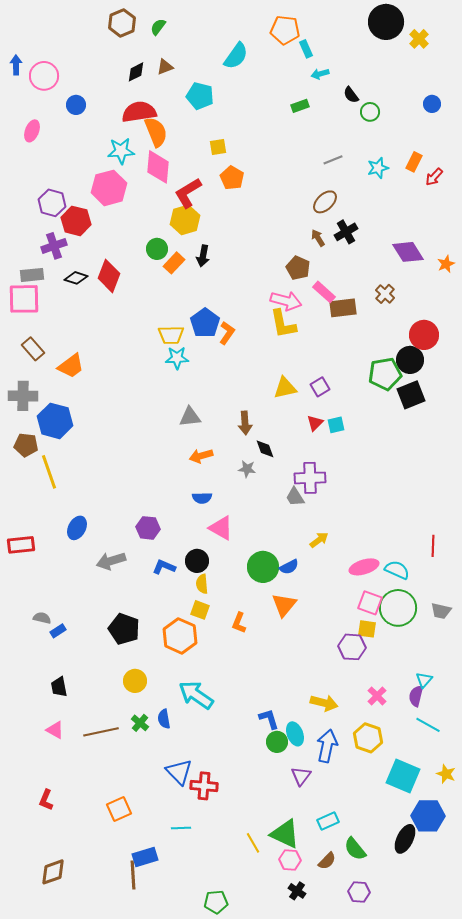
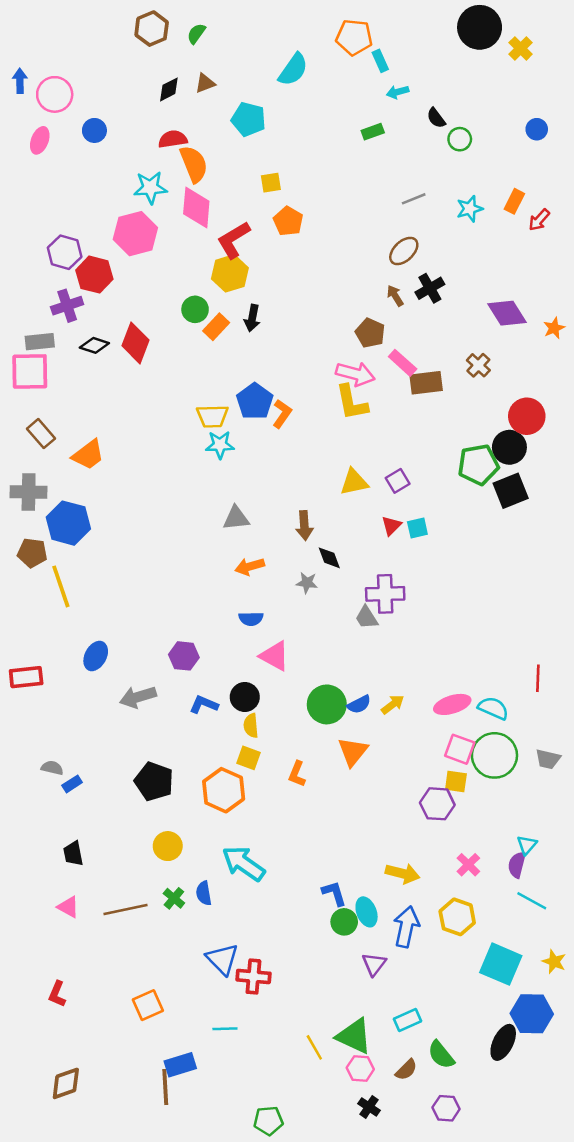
red semicircle: (139, 112) -> (173, 139), size x0.7
pink ellipse: (32, 131) -> (40, 140), moved
yellow arrow: (319, 540) -> (393, 704), moved

